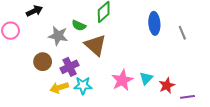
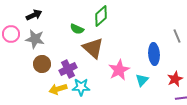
blue ellipse: (154, 23) -> (154, 54), moved
gray star: (58, 36) -> (35, 39), moved
pink star: (122, 80) -> (119, 70), moved
red star: (167, 85) -> (175, 79), moved

